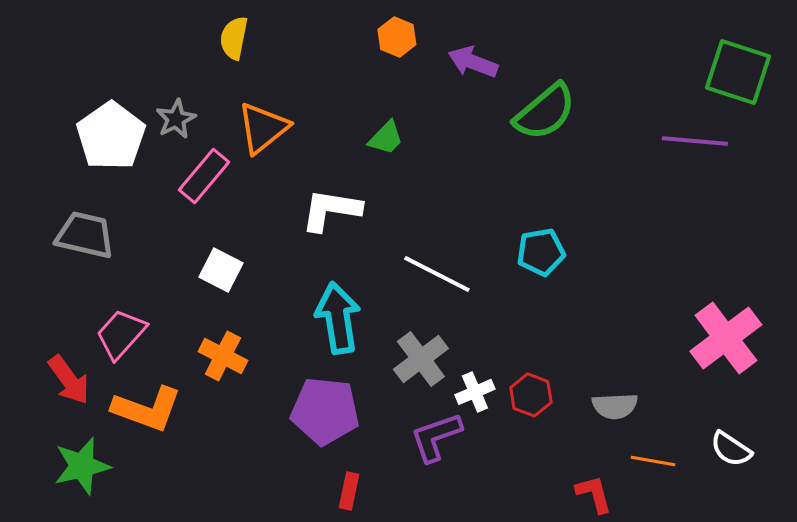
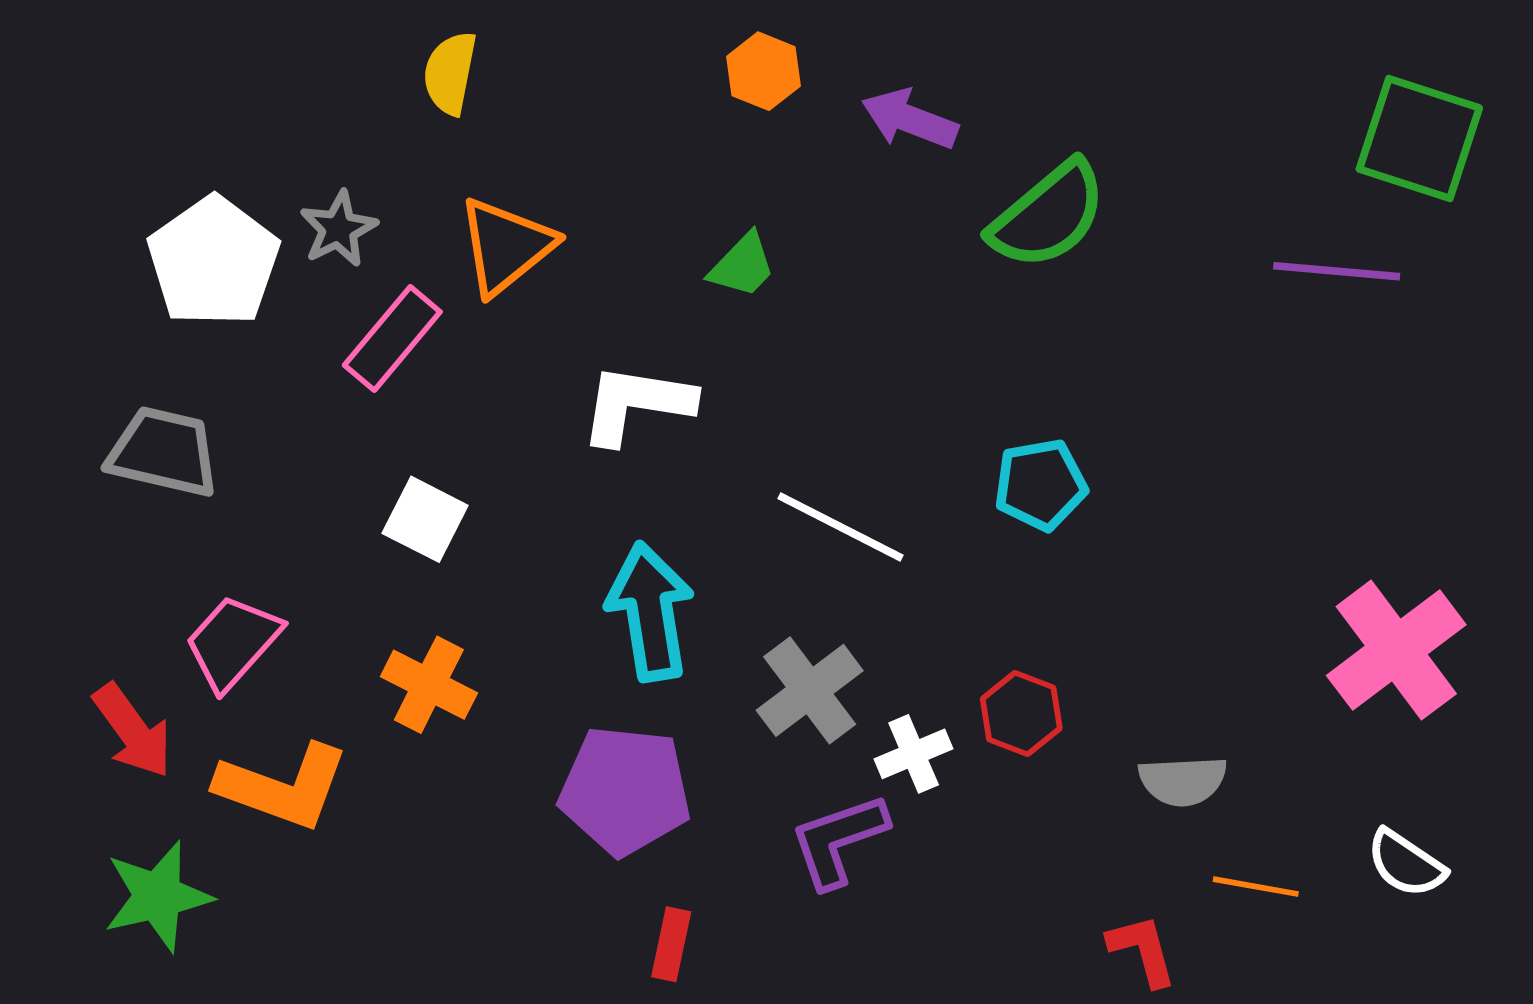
red hexagon: (531, 395) -> (1021, 714), moved

